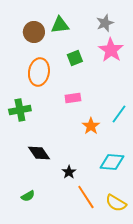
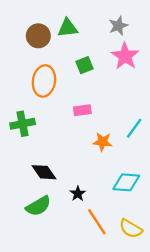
orange star: (91, 126) -> (103, 142), turned -30
green semicircle: (28, 196) -> (38, 206), moved, size x1.6

